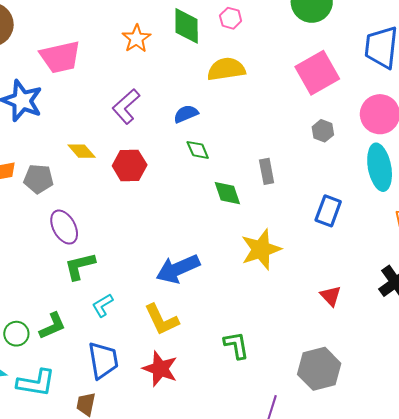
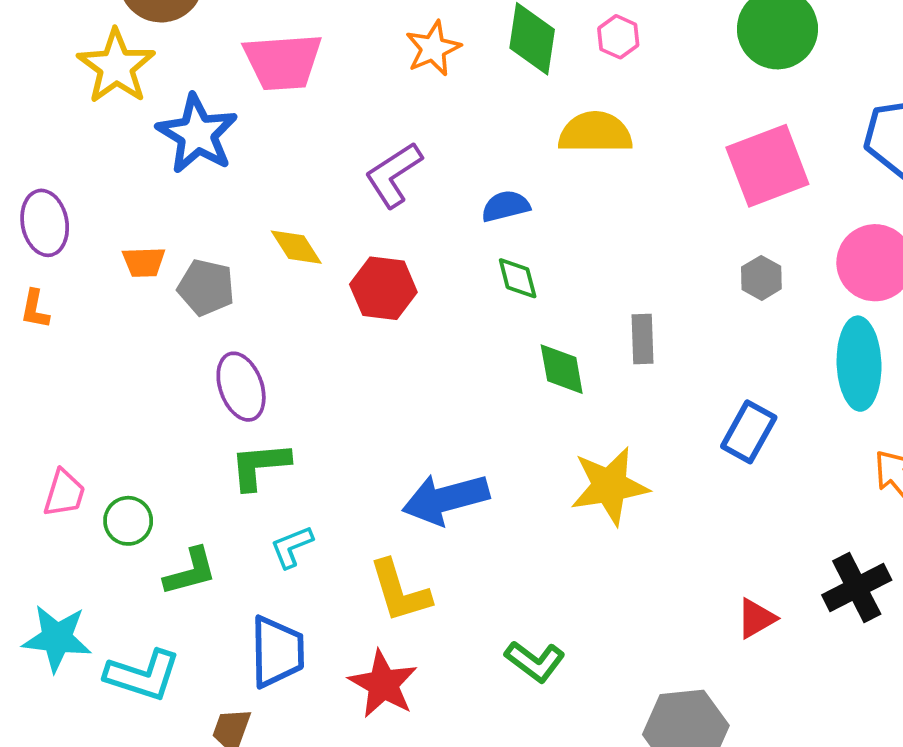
red triangle: (331, 296) -> (756, 618), moved, turned 35
green circle: (16, 334) -> (128, 521), moved
green L-shape: (236, 345) -> (535, 661), turned 128

